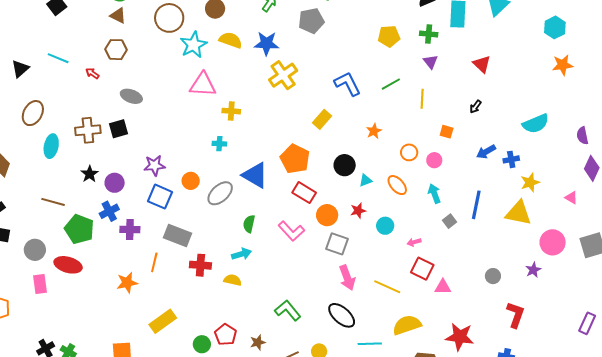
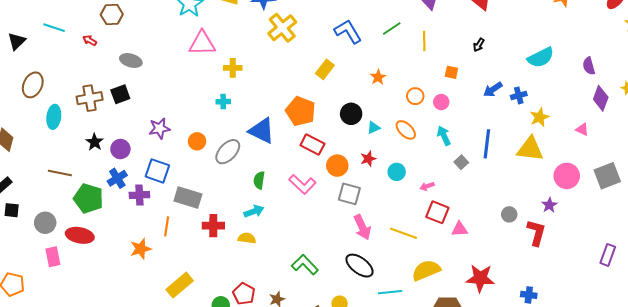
blue square: (160, 197) -> (157, 171), moved
red L-shape: (516, 315) -> (536, 233), moved

